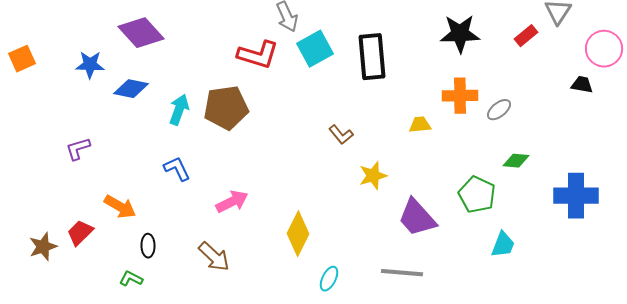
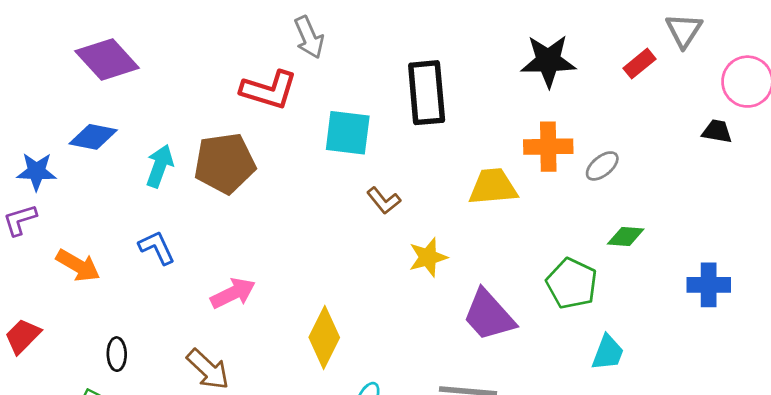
cyan square: (315, 49) -> (348, 133), moved, turned 36
blue star: (90, 65) -> (37, 171), moved
yellow trapezoid: (420, 125) -> (493, 187), size x1.6
blue cross: (576, 196) -> (709, 285), size x0.7
orange arrow: (120, 207) -> (78, 266), moved

